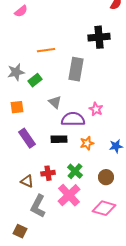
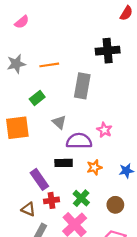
gray star: (16, 72) -> (16, 64), moved
orange square: (17, 107) -> (17, 128), size x1.6
purple rectangle: (27, 138) -> (39, 179), moved

